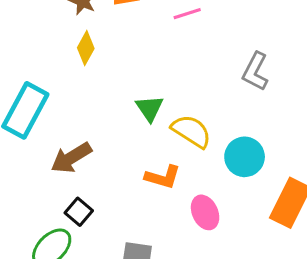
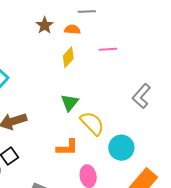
yellow diamond: (86, 48) -> (68, 57), moved
orange L-shape: (163, 177) -> (67, 147), turned -30

